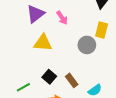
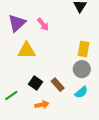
yellow rectangle: (102, 30) -> (84, 49), moved
gray circle: (87, 45) -> (82, 69), moved

